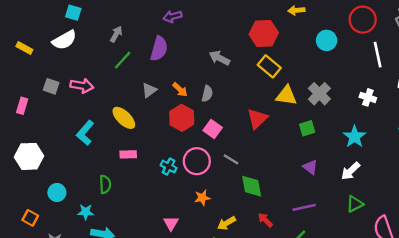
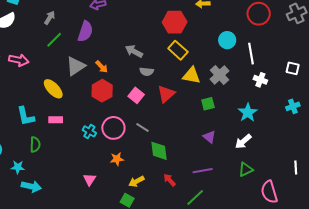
cyan circle: (327, 40) -> (227, 40), moved
white line: (378, 55) -> (251, 54), moved
gray arrow: (219, 58) -> (134, 51), moved
gray triangle: (149, 90) -> (76, 66), size x1.5
gray semicircle: (207, 94) -> (147, 72), moved, turned 80
pink square: (213, 129) -> (136, 95), moved
cyan L-shape: (85, 133) -> (26, 116), moved, turned -55

